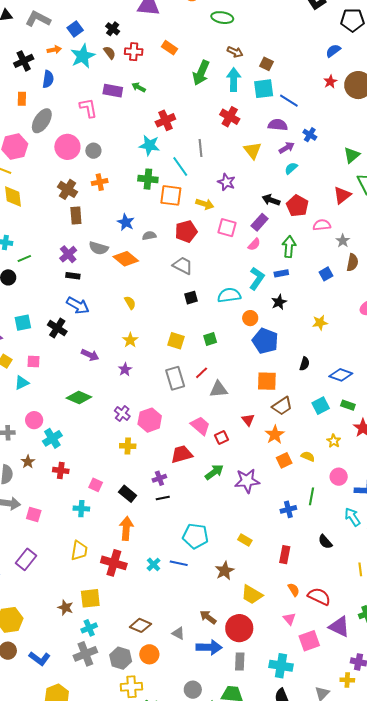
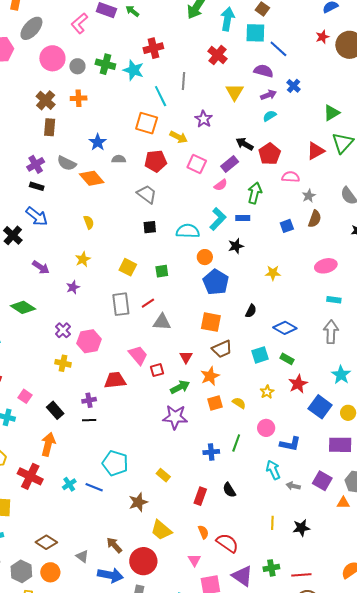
pink L-shape: (88, 108) -> (79, 23), turned -130
green cross: (148, 179) -> (105, 64), moved
green arrow: (214, 472) -> (180, 387), moved
black semicircle: (325, 542) -> (229, 490), moved

